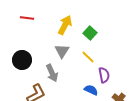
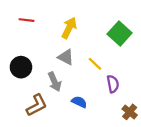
green square: (90, 33) -> (120, 34), moved, size x1.5
gray triangle: (62, 51) -> (66, 57), turned -35
blue semicircle: (91, 90) -> (79, 102), moved

